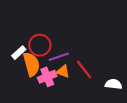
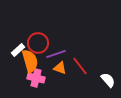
pink cross: (47, 77) -> (36, 78), moved, turned 36
white semicircle: (114, 84) -> (108, 80), turned 42

